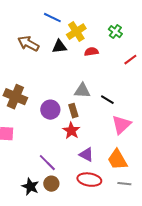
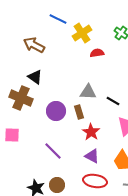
black triangle: (59, 47) -> (35, 77), moved, turned 42
red star: (71, 131) -> (91, 132), moved
purple line: (47, 163) -> (53, 151), moved

